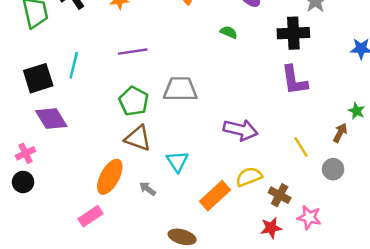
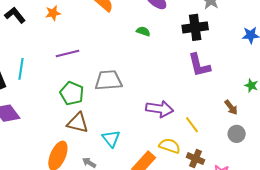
brown arrow: (340, 133) -> (231, 107), moved, turned 119
yellow line: (301, 147) -> (192, 125), moved
yellow semicircle: (249, 177) -> (170, 146), turned 45

